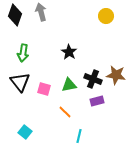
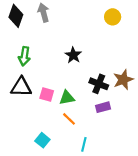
brown star: (116, 75) -> (123, 80), turned -30
black triangle: (20, 82) -> (21, 87), turned -50
green triangle: (69, 85) -> (67, 98), moved
cyan square: (25, 132) -> (42, 140), moved

